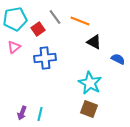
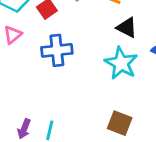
cyan star: (90, 83) -> (121, 63), moved

